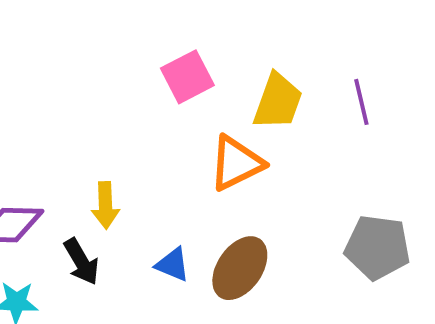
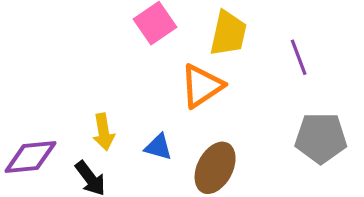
purple line: (361, 102) -> (299, 57), moved
blue triangle: (173, 265) -> (158, 147), moved

